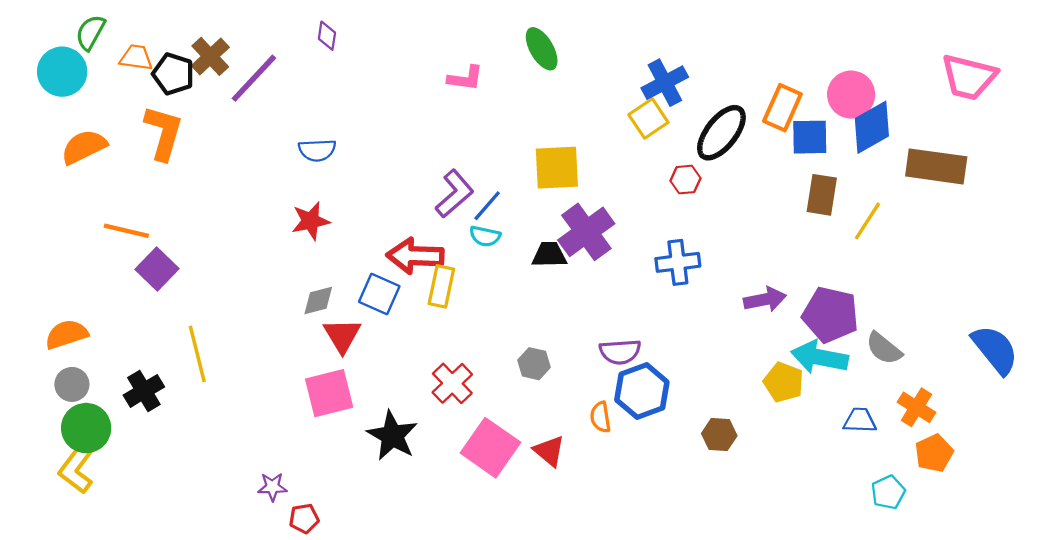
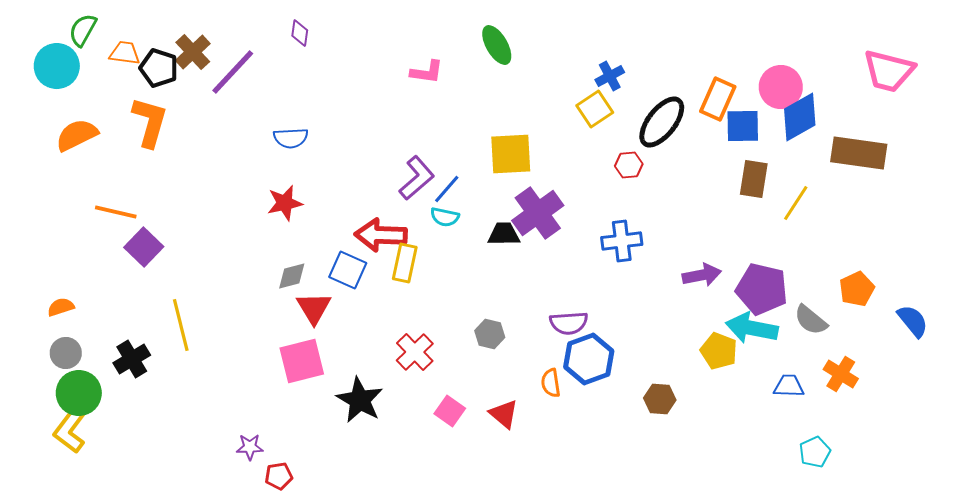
blue cross: (665, 83) -> (610, 76), size x0.7
orange semicircle: (66, 334) -> (61, 307), size x0.7
blue semicircle: (995, 350) -> (913, 321), size x0.7
pink square: (490, 448) -> (450, 411), size x0.6
orange pentagon: (934, 453) -> (857, 289), moved

